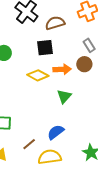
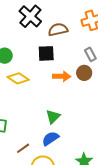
yellow diamond: (38, 75) -> (18, 78), moved
green triangle: (64, 96) -> (53, 117), moved

